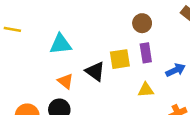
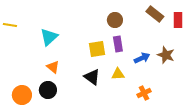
cyan triangle: (61, 44) -> (49, 37), turned -36
black triangle: (95, 71) -> (92, 77), moved

